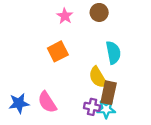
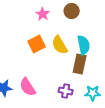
yellow semicircle: (98, 77) -> (60, 45), moved
brown rectangle: (109, 93) -> (80, 64), moved
cyan star: (106, 109) -> (93, 93), moved

